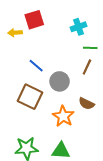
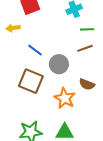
yellow arrow: (15, 33) -> (13, 28), moved
brown line: (87, 67) -> (85, 48), turned 49

